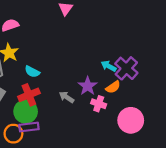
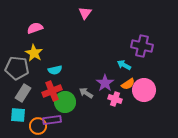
purple cross: (126, 68) -> (142, 46), moved, turned -30
cyan semicircle: (32, 72) -> (55, 70), turned -40
green circle: (26, 111) -> (65, 102), moved
pink circle: (131, 120) -> (144, 90), moved

